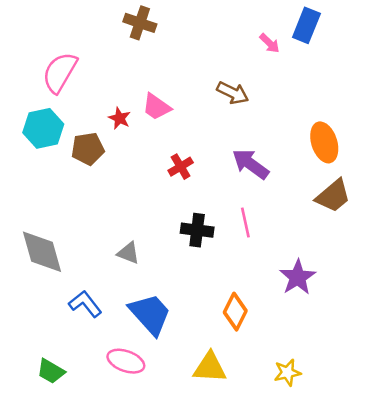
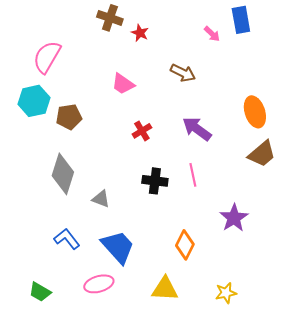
blue rectangle: (306, 25) -> (241, 20), turned -32
red star: (120, 118) -> (140, 33), moved
gray diamond: (42, 252) -> (63, 174), moved, turned 33
pink ellipse: (126, 361) -> (99, 284), turned -36

